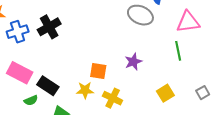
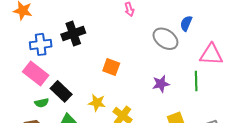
blue cross: (18, 32) -> (41, 44), moved
purple star: (133, 62) -> (161, 84), moved
orange square: (98, 71) -> (111, 67), moved

